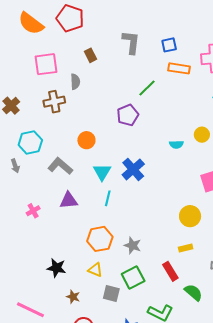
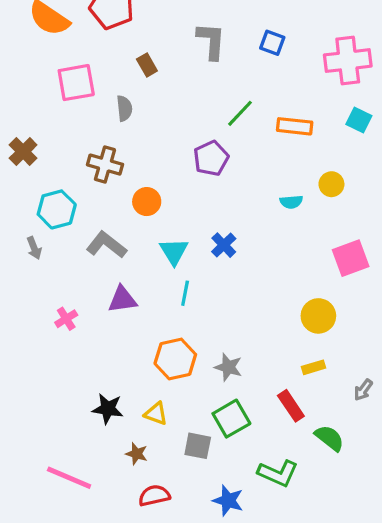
blue square: (169, 45) -> (272, 43), turned 35
orange rectangle: (179, 68) -> (295, 126), moved
brown cross: (54, 102) -> (105, 165), moved, turned 30
blue cross: (133, 169) -> (224, 245), size x0.7
yellow triangle: (95, 270) -> (156, 414), moved

